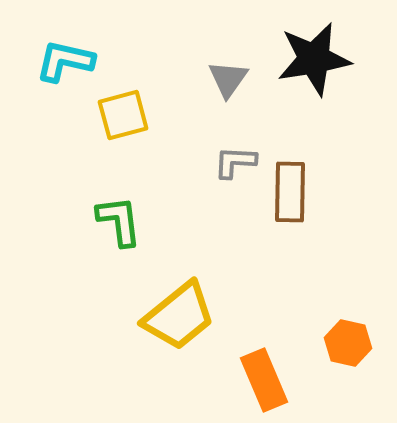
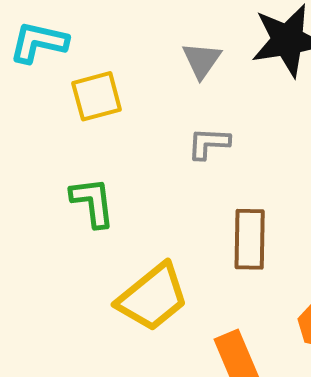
brown rectangle: (290, 192) -> (250, 239), moved

